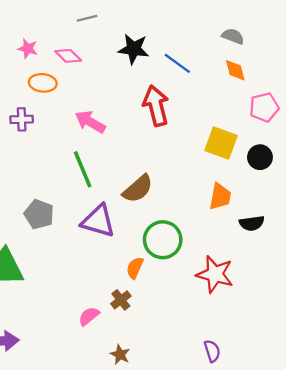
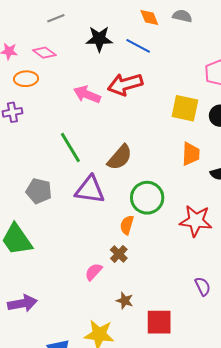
orange diamond: (235, 70) -> (149, 17), moved
red arrow: (156, 106) -> (125, 84), turned -84
pink arrow: (90, 122) -> (87, 94), moved

